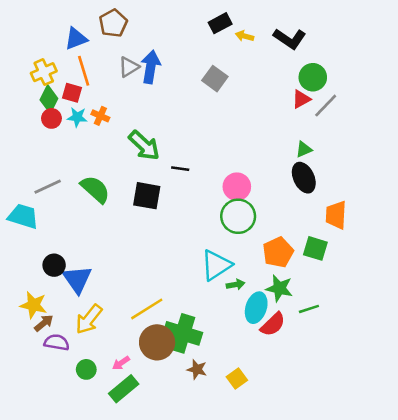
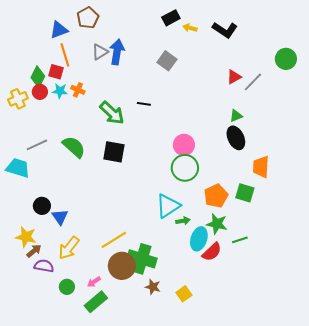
yellow cross: (44, 72) -> (18, 99), moved
green circle: (313, 77) -> (286, 59), moved
black line: (180, 169) -> (144, 104), moved
blue triangle: (77, 279) -> (60, 217), size x0.7

